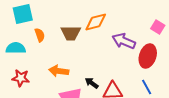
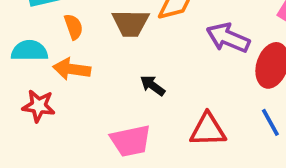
orange arrow: (59, 71) -> (72, 69), moved
black arrow: (92, 83) -> (153, 86), moved

